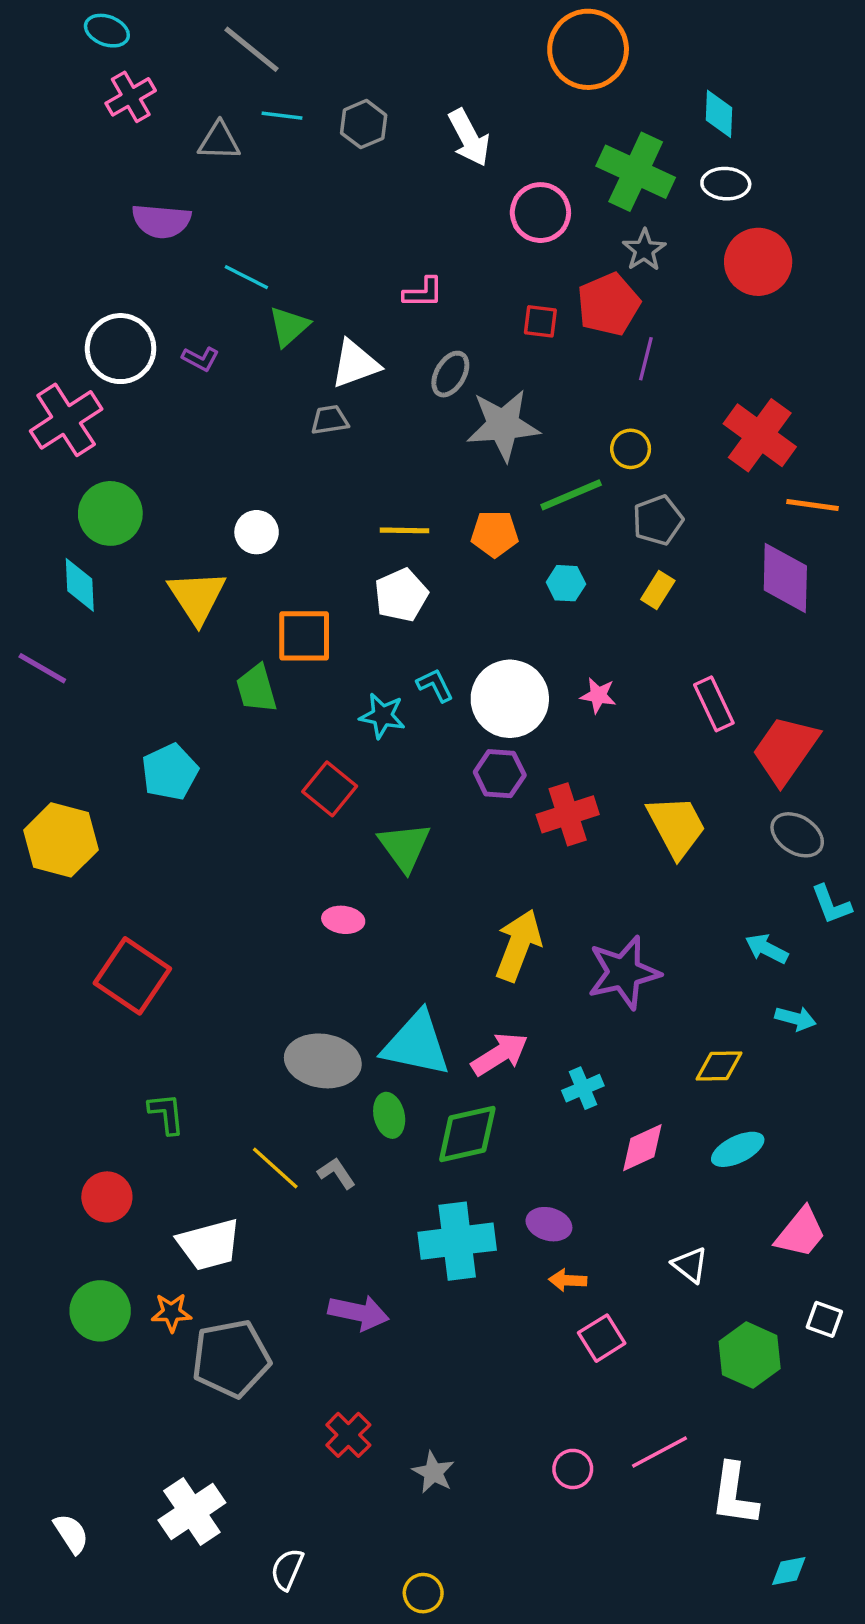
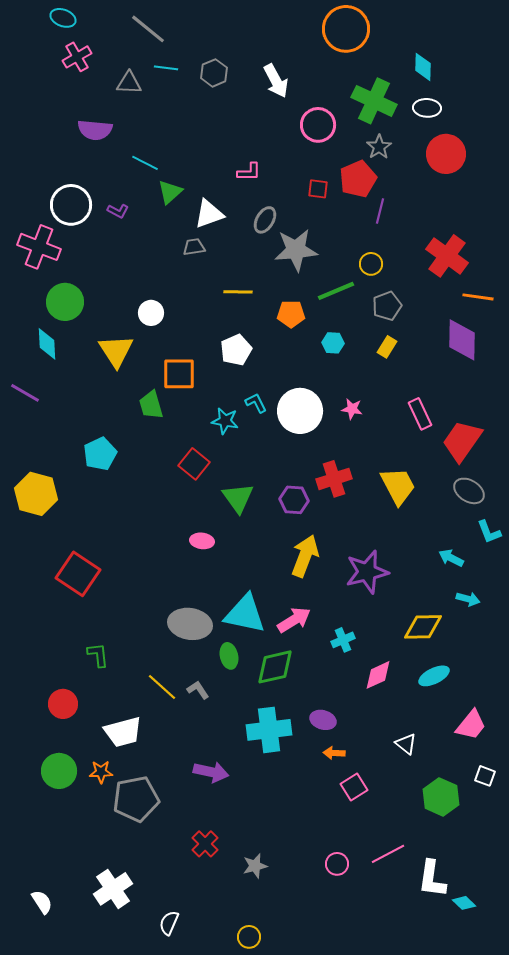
pink cross: (66, 420) -> (39, 247), turned -36
yellow line: (404, 530) -> (238, 292), moved
purple hexagon: (500, 774) -> (294, 500), moved
yellow diamond: (719, 1066) -> (423, 627), size x1.4
gray star: (433, 1472) -> (255, 866), turned 30
cyan diamond: (789, 1571) -> (464, 903), moved, turned 55

